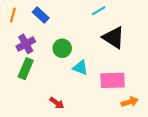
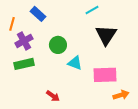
orange line: (13, 15) -> (12, 24), moved
black triangle: (114, 38) -> (106, 35), turned 30
green rectangle: (26, 69) -> (24, 64), turned 54

